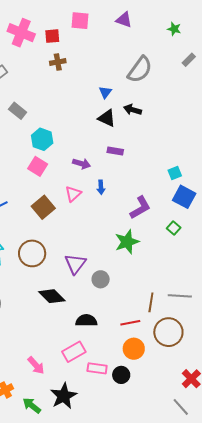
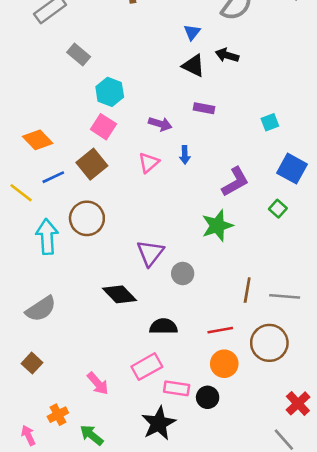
cyan square: (175, 173) -> (270, 122), moved
brown square: (43, 207) -> (92, 164), moved
brown circle: (32, 253) -> (87, 218), moved
brown line: (151, 302) -> (247, 290), moved
black star: (64, 396) -> (159, 423), moved

